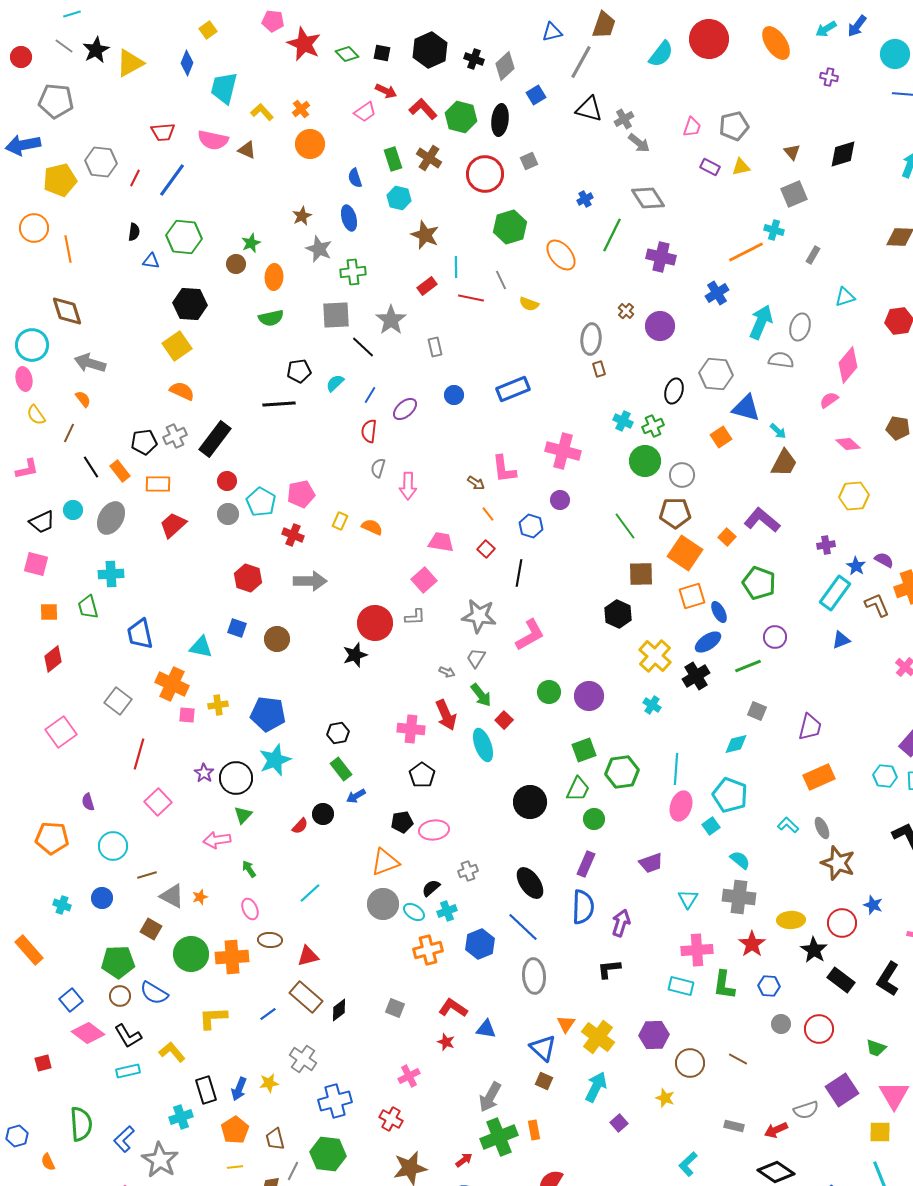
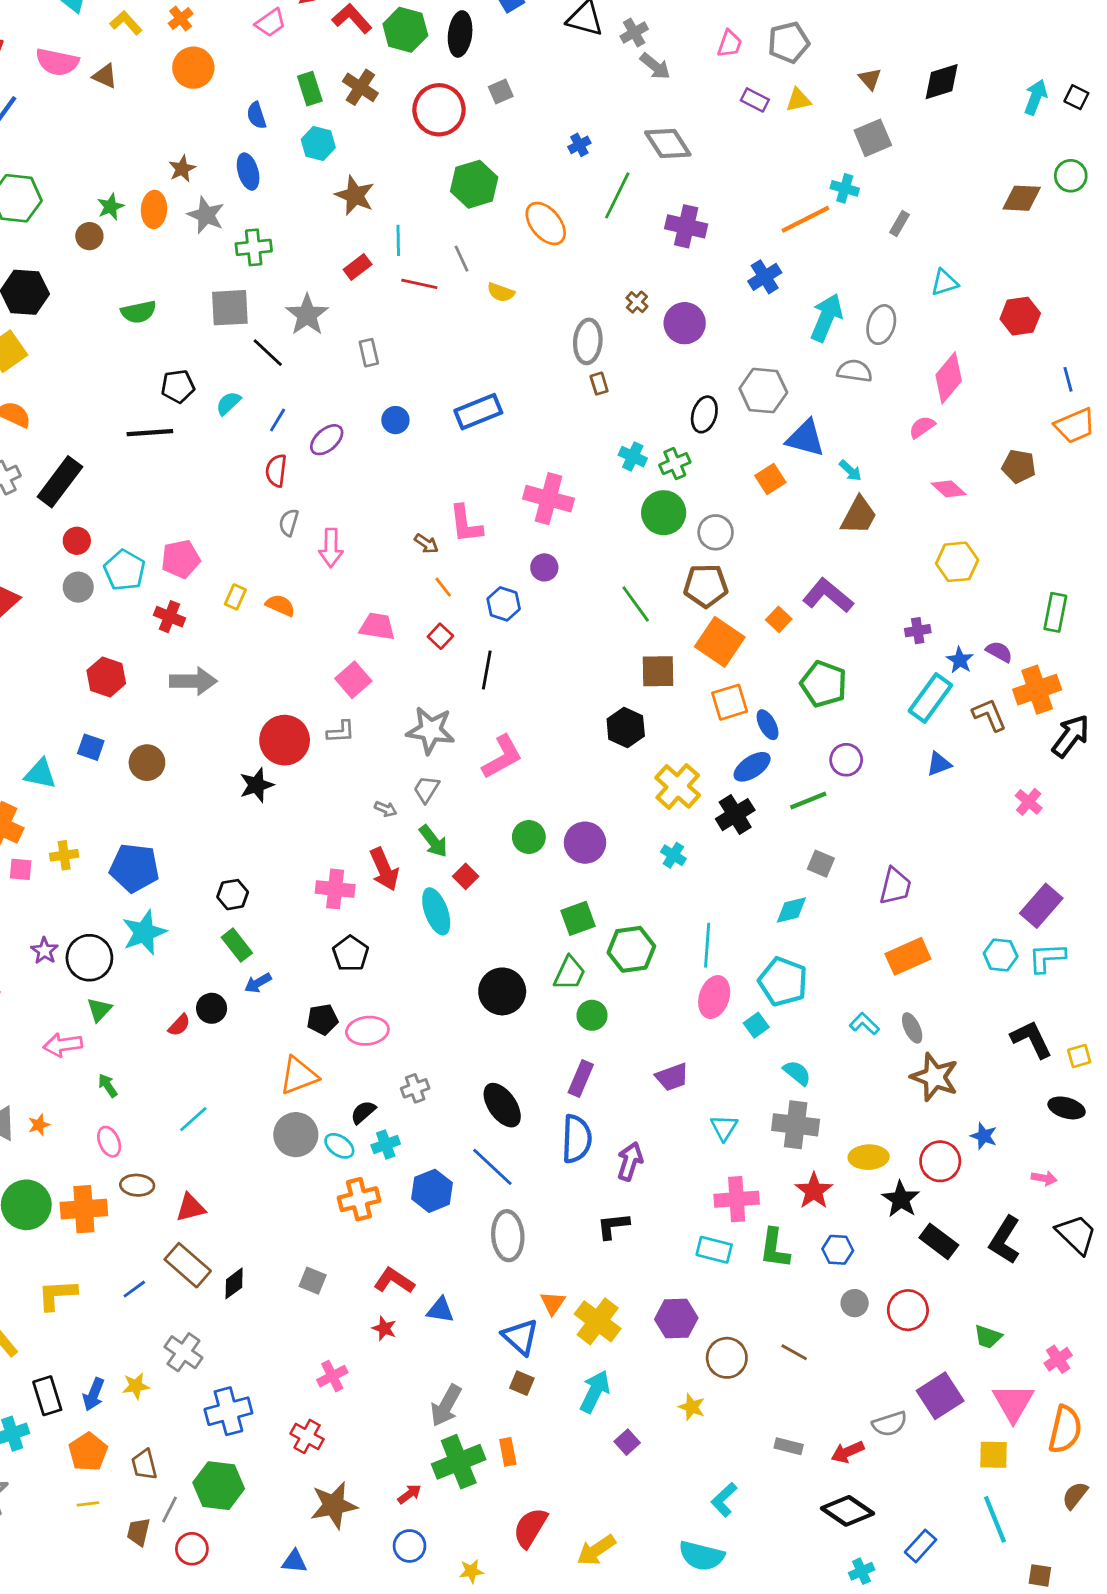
orange ellipse: (274, 277) -> (154, 209), moved

